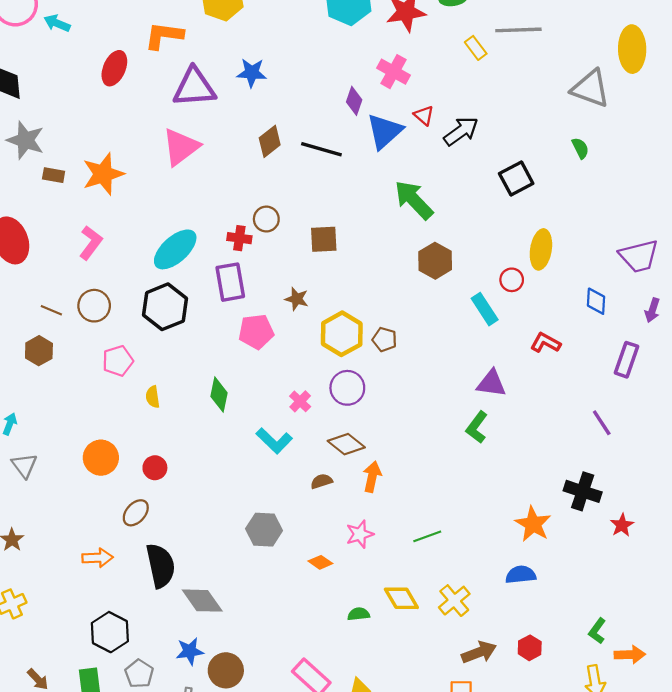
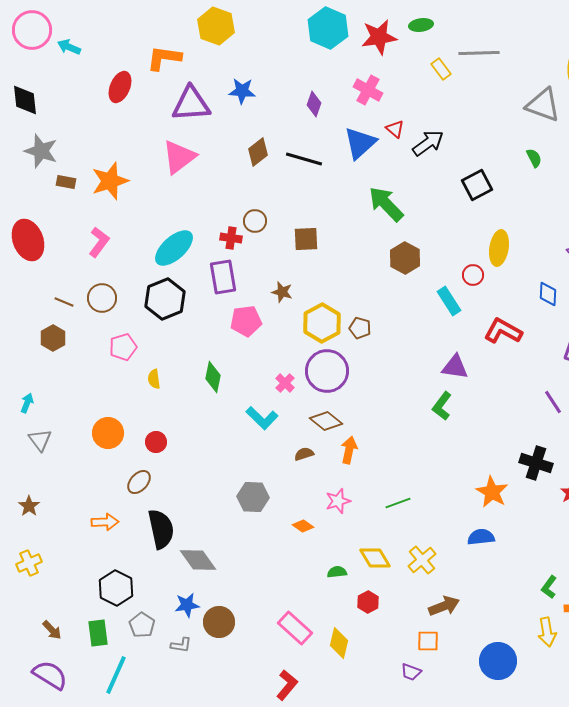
purple diamond: (354, 101) -> (314, 104), moved
red L-shape: (545, 343) -> (503, 331), size x1.4
purple circle: (347, 388) -> (327, 371), size x1.4
red hexagon: (530, 648) -> (368, 602), moved

